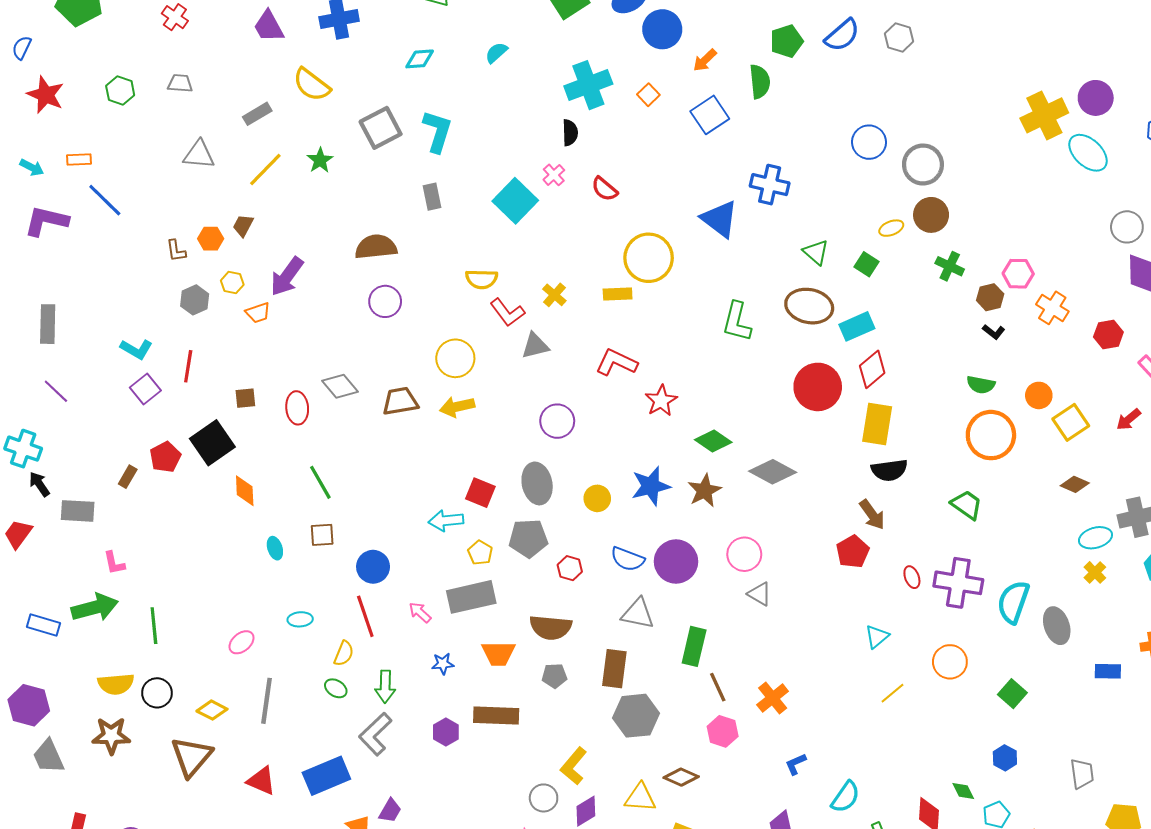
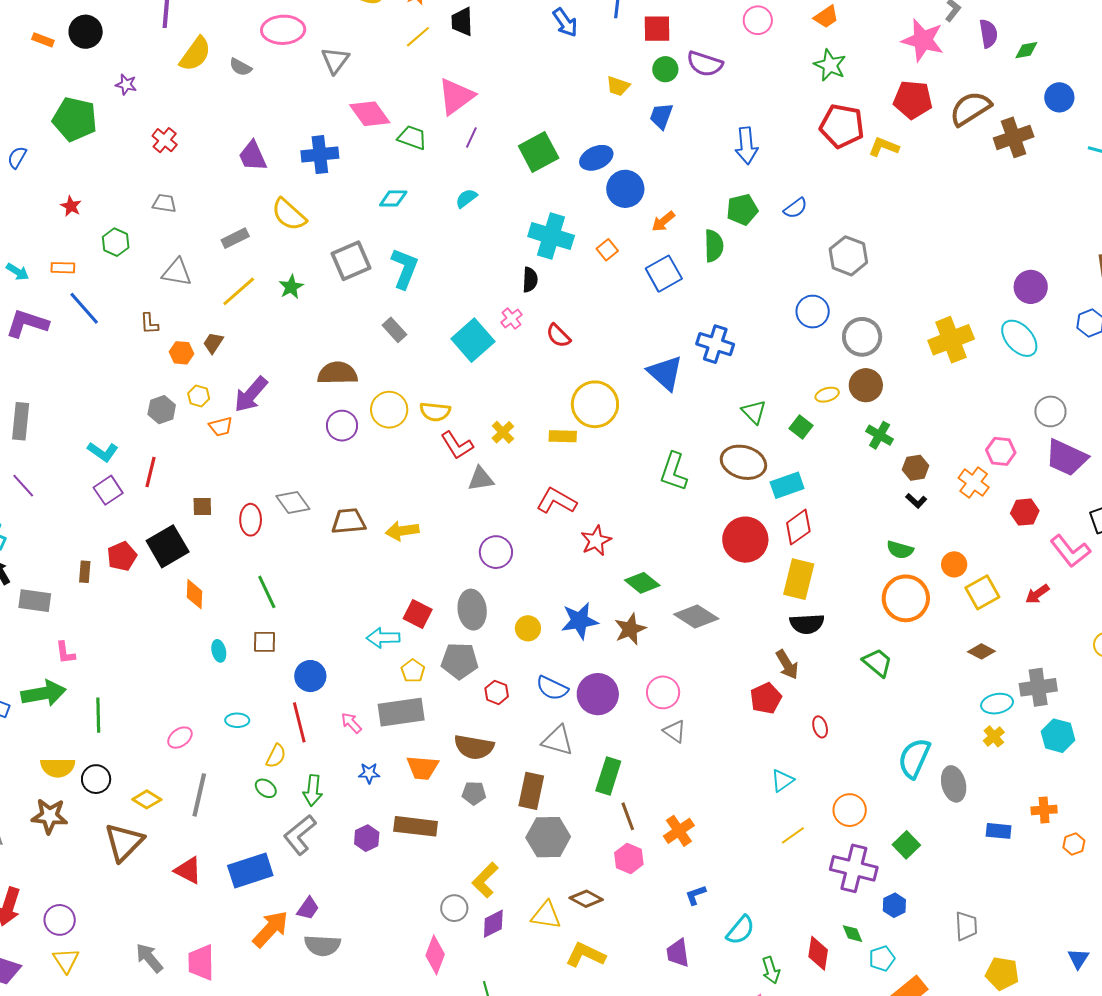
blue semicircle: (842, 35) -> (795, 208), size x0.7
gray hexagon: (899, 38) -> (848, 256), moved, size x1.4
cyan cross: (588, 85) -> (551, 236), turned 33
green hexagon: (120, 90) -> (116, 242), moved
red star: (46, 95) -> (71, 206), moved, size x0.6
yellow cross: (1044, 115) -> (951, 340), moved
gray rectangle: (432, 197) -> (394, 330), turned -35
brown L-shape: (176, 251) -> (149, 324), moved
pink hexagon: (1018, 274) -> (1001, 451), moved
yellow circle: (455, 358) -> (389, 410), moved
brown rectangle: (128, 477) -> (85, 572), turned -30
purple cross: (958, 583) -> (854, 868), moved

